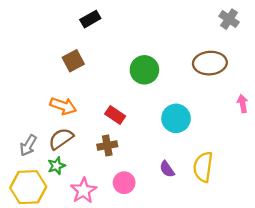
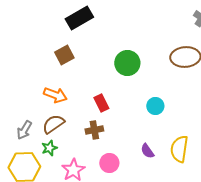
black rectangle: (90, 19) -> (79, 18), size x1.5
red rectangle: (115, 115) -> (101, 103), turned 30
cyan circle: (176, 118) -> (155, 106), size x0.7

